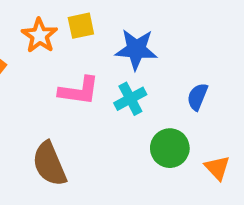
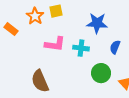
blue star: (136, 49) -> (97, 23), moved
cyan cross: (130, 99) -> (81, 48), turned 35

